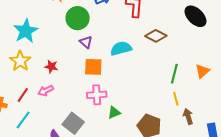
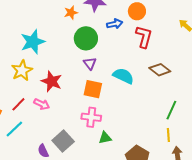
cyan semicircle: (121, 48) -> (123, 76), turned 30
red star: (51, 67) -> (52, 81), size x1.5
pink arrow: (46, 91) -> (42, 104), turned -140

